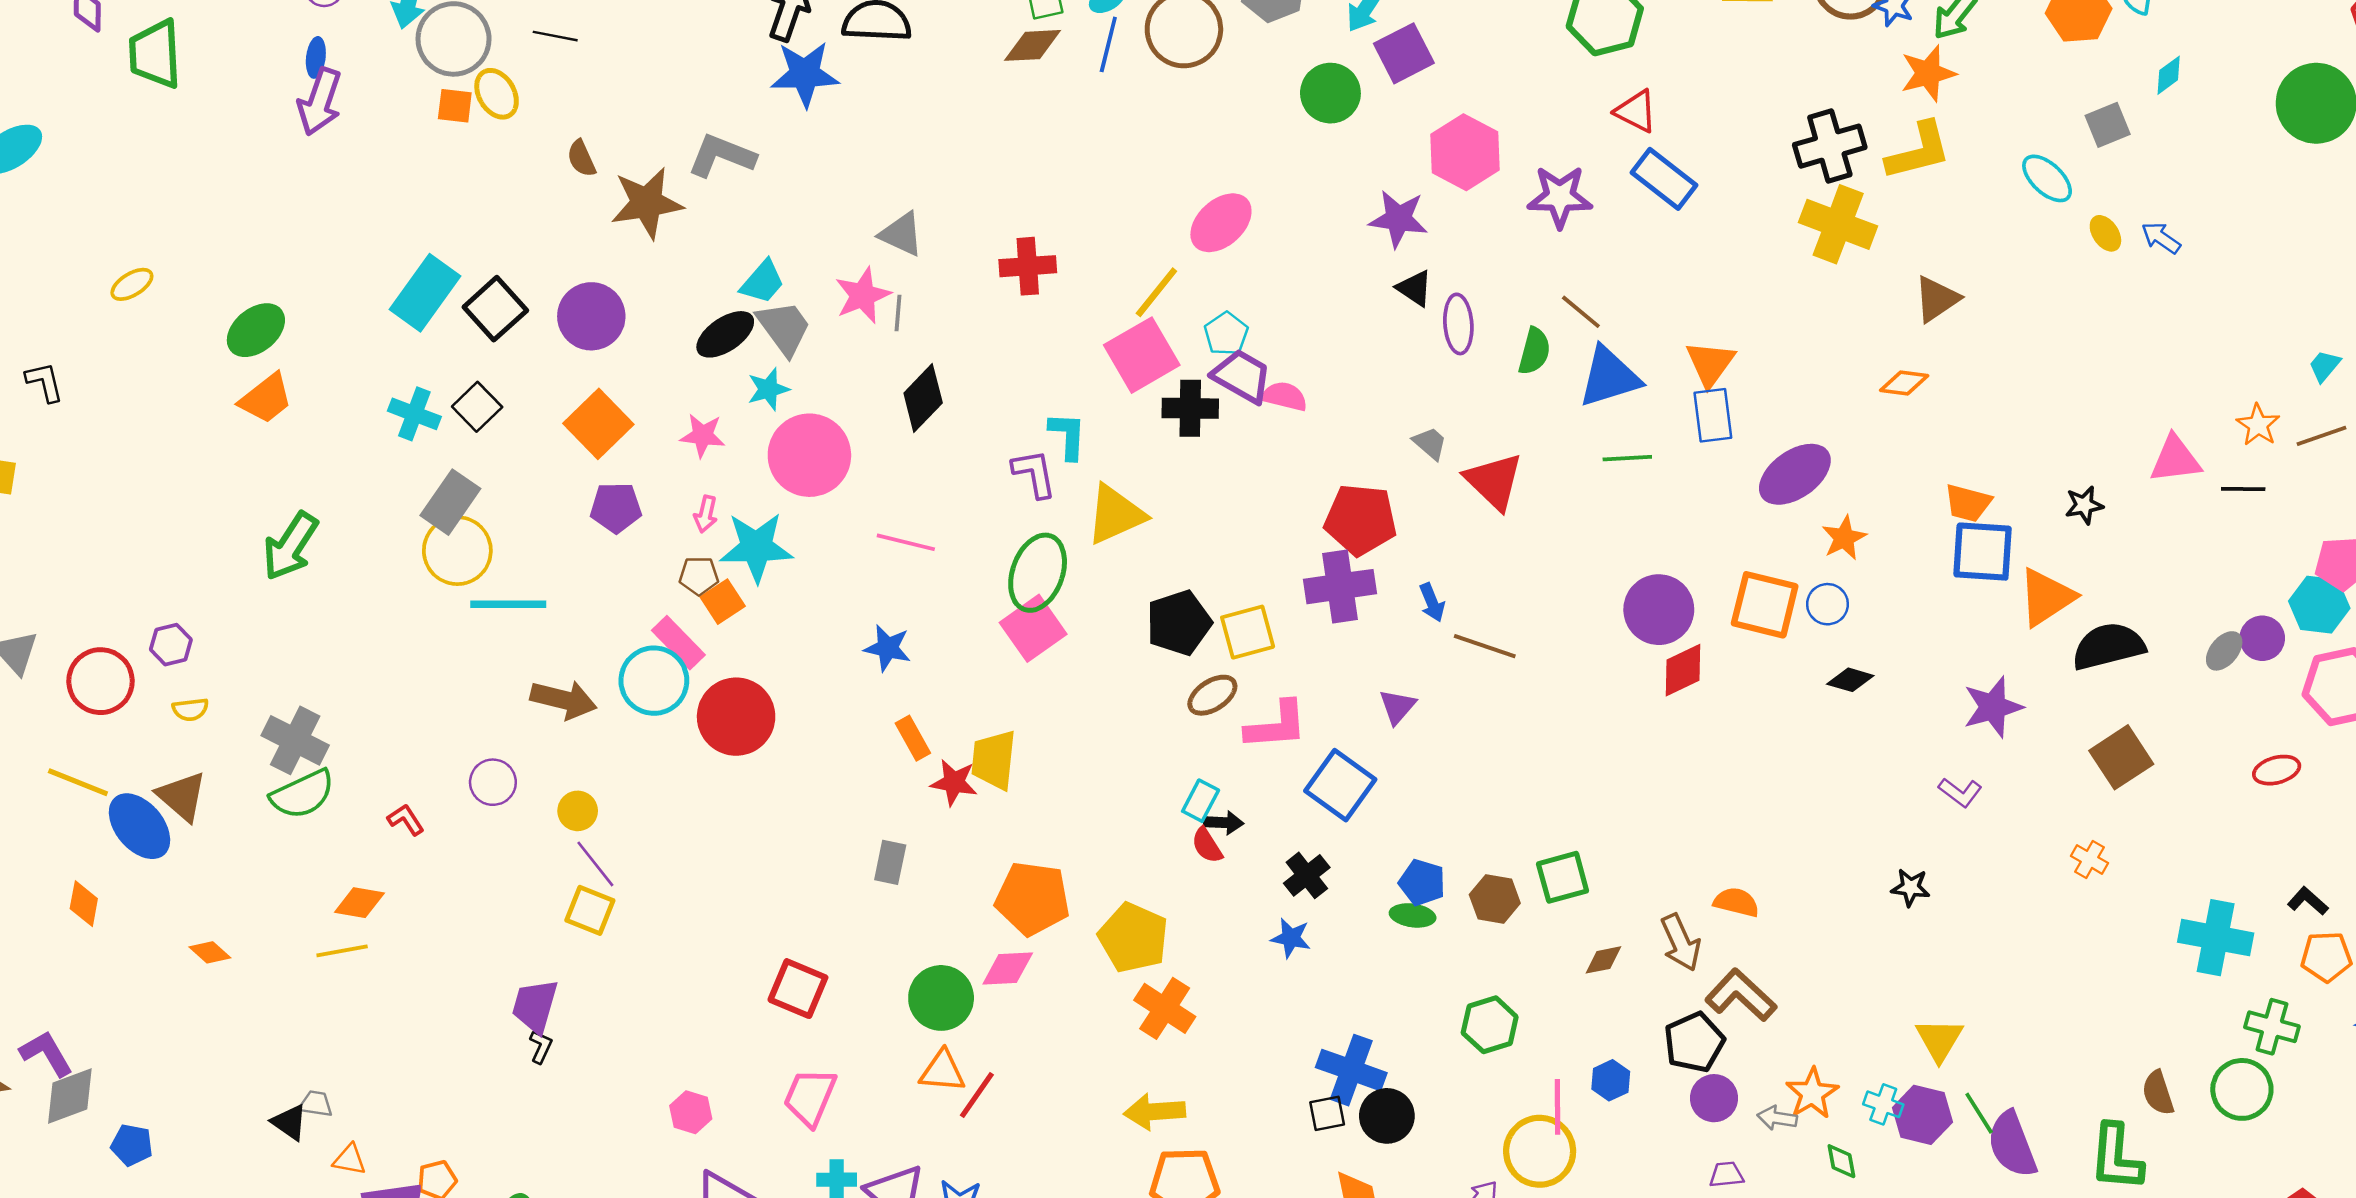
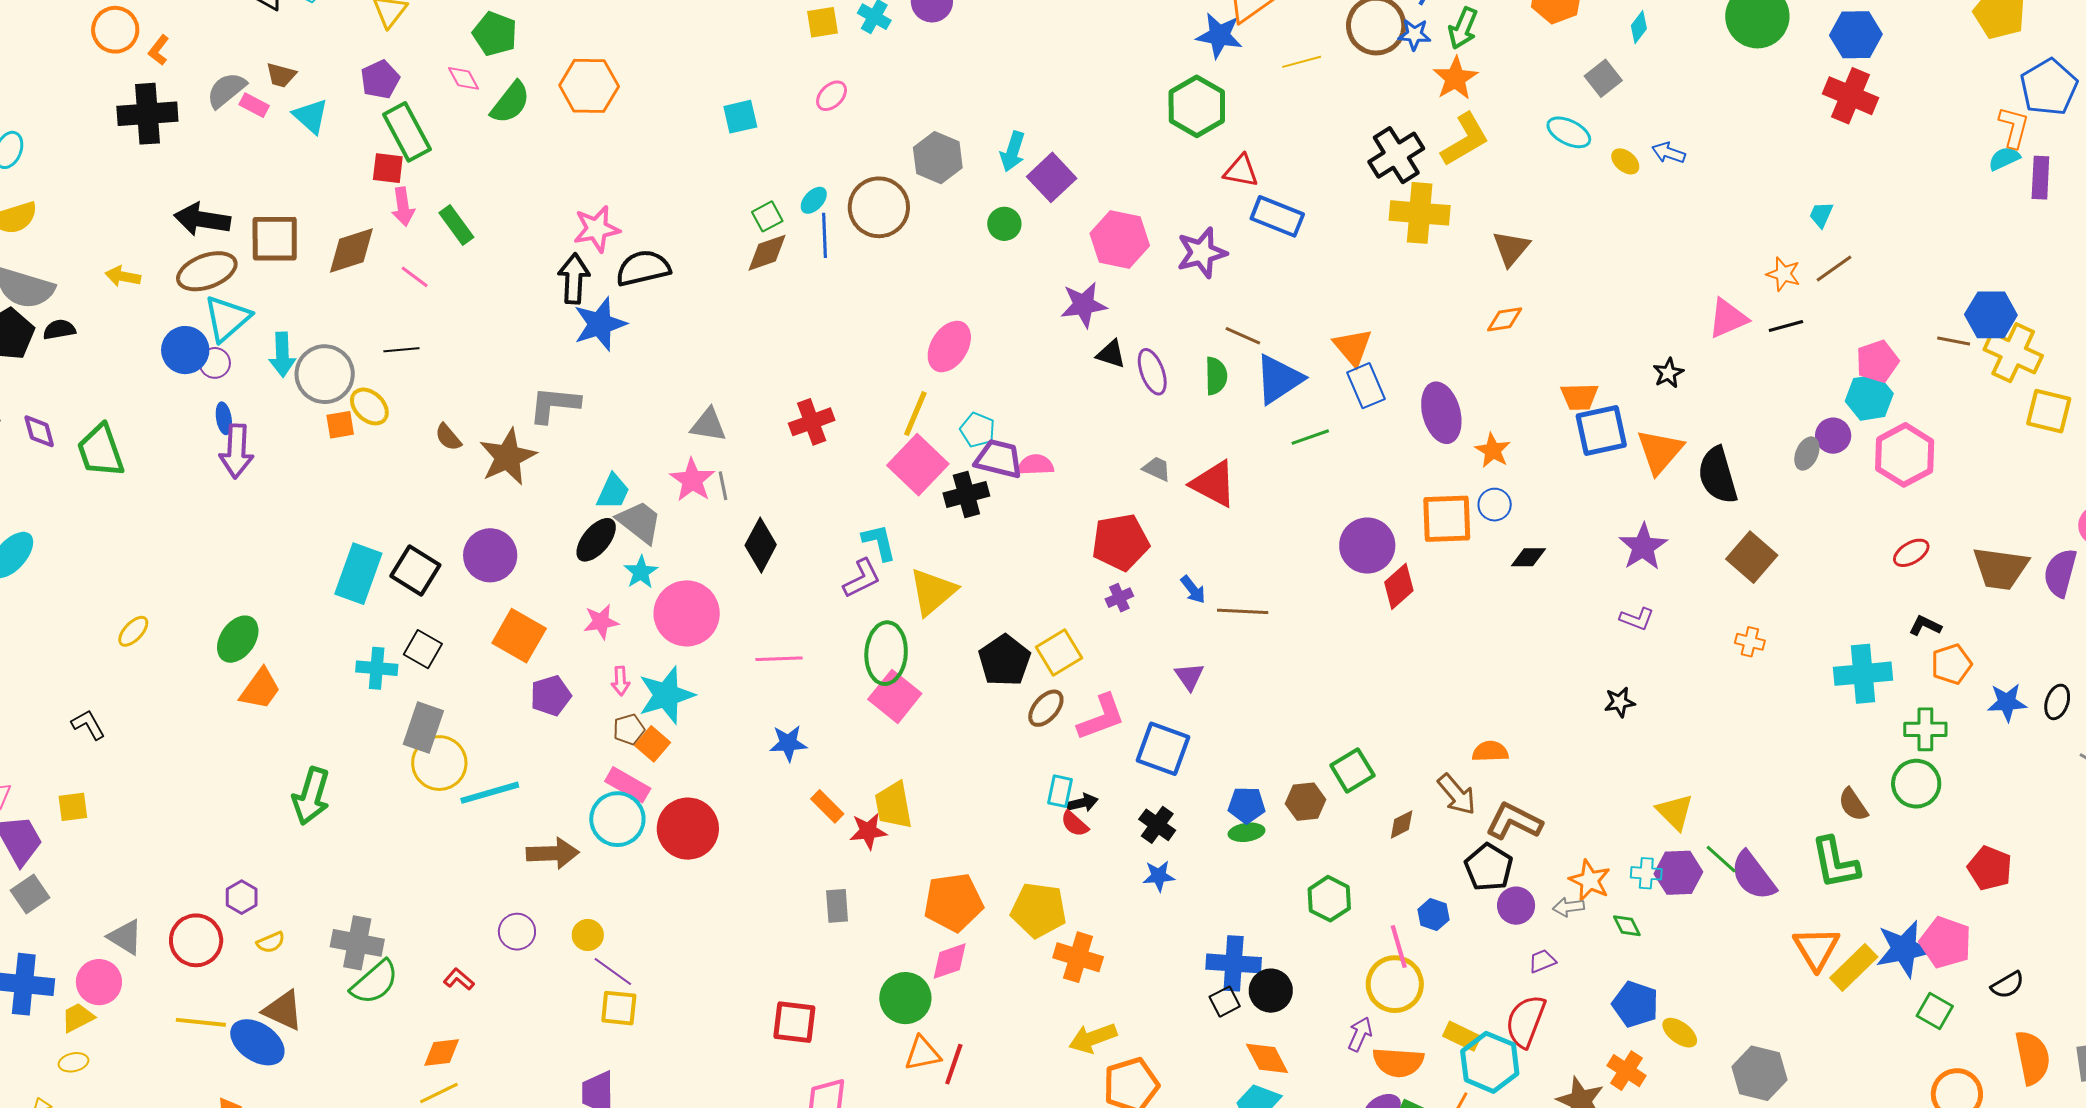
green circle: (1330, 93) -> (1004, 224), size x0.7
purple L-shape: (1034, 474) -> (862, 578), turned 90
purple ellipse: (1795, 474) -> (1441, 413), turned -54
purple cross: (1340, 587) -> (1119, 598), size x0.5
black semicircle: (2108, 646) -> (1718, 475), turned -76
red ellipse: (2277, 770) -> (1911, 553), moved

